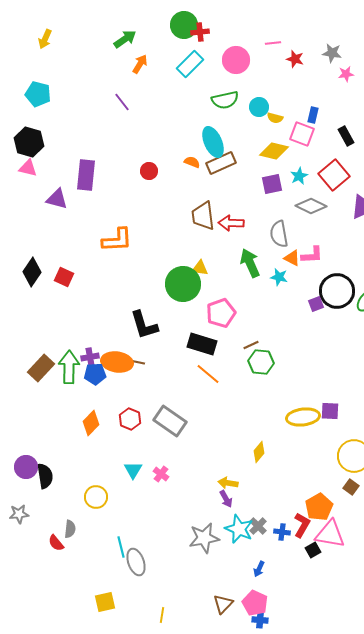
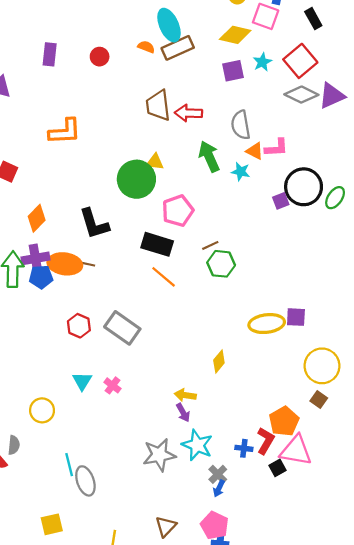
purple rectangle: (86, 175) -> (50, 54), moved, size x0.7
gray diamond: (311, 206) -> (301, 95), moved
purple cross: (90, 357) -> (36, 258), size x1.4
orange diamond: (91, 423) -> (37, 218), moved
gray cross: (258, 526) -> (218, 474), moved
brown triangle: (223, 604) -> (166, 526), moved

